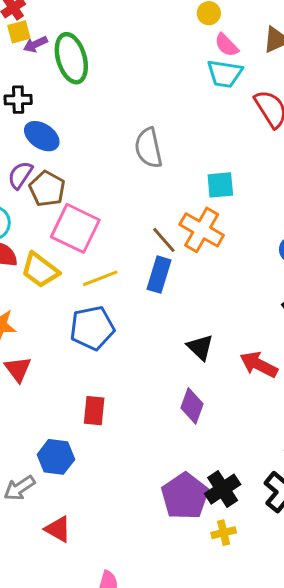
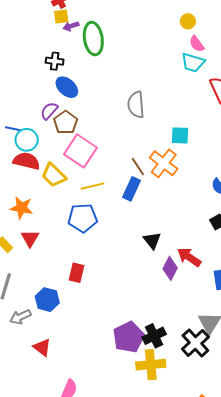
purple diamond: (192, 406) -> (170, 268), moved
yellow cross: (224, 533) -> (151, 365), size x1.8

